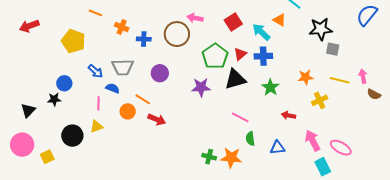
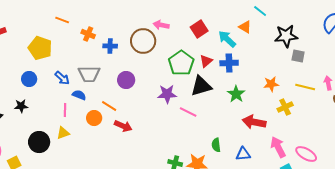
blue circle: (64, 83) -> (29, 79), moved
red arrow: (288, 115) -> (254, 122), size x1.6
pink line: (240, 117) -> (188, 112), moved

